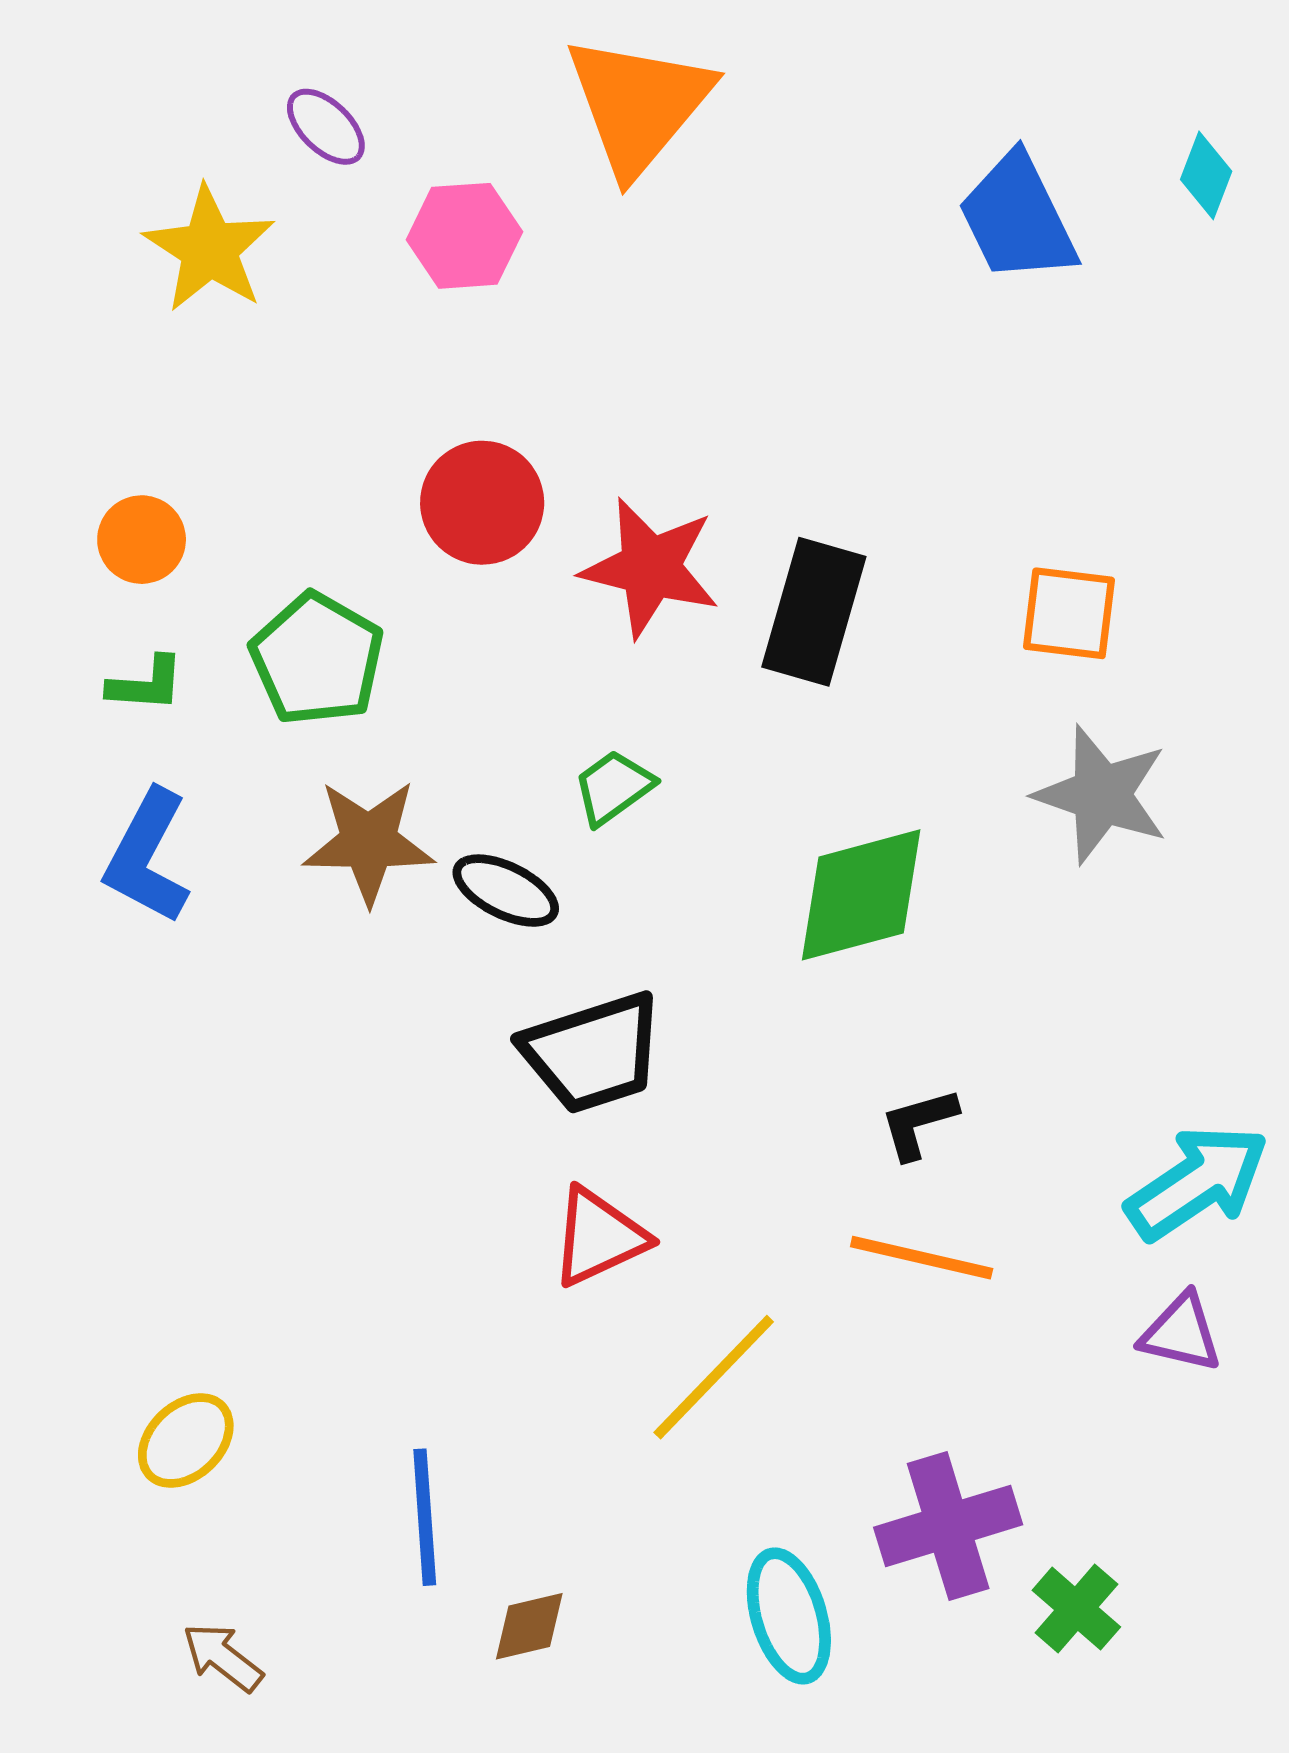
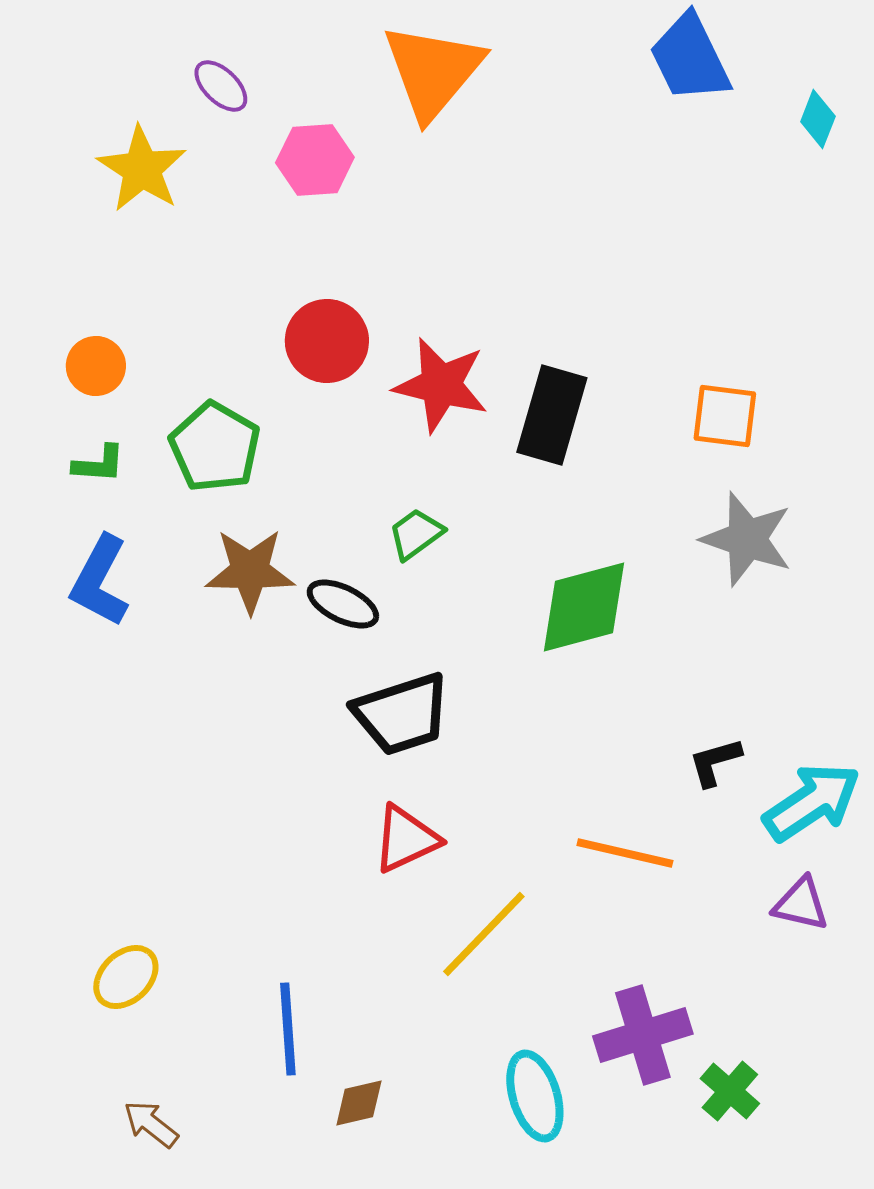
blue trapezoid: (1017, 218) -> (690, 58), moved
black L-shape: (919, 1123) -> (715, 762), moved

